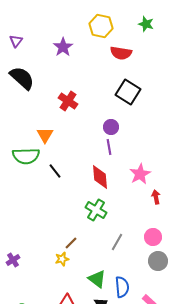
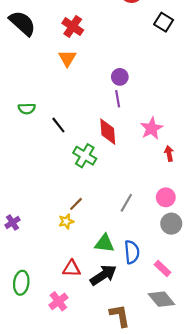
black square: (128, 92) -> (164, 22), moved, size x0.7
red cross: (68, 101) -> (73, 27), moved
orange triangle: (45, 135) -> (67, 58), moved
green semicircle: (26, 156) -> (27, 109), size x0.6
green cross: (96, 210) -> (85, 156), moved
green triangle: (97, 279) -> (104, 243), turned -30

